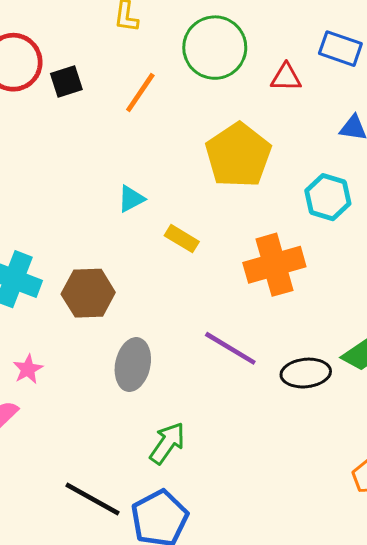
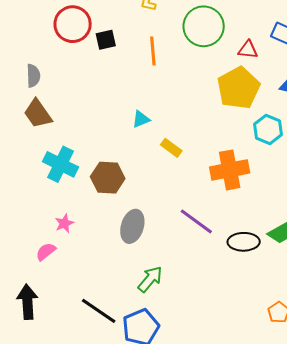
orange line: (140, 92) -> (153, 51), turned -44
yellow pentagon: (238, 155) -> (238, 88), moved

